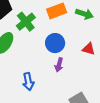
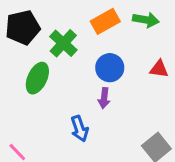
purple arrow: (59, 65) -> (104, 98), moved

